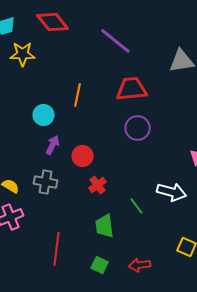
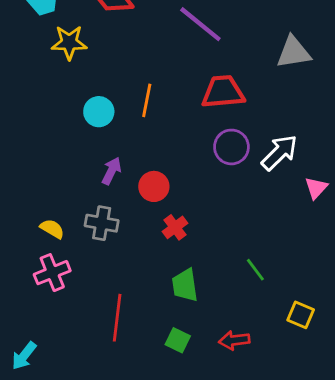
cyan circle: (44, 115) -> (99, 112), moved
white arrow: (172, 192) -> (279, 153), moved, turned -60
green line: (137, 206) -> (255, 270), moved

